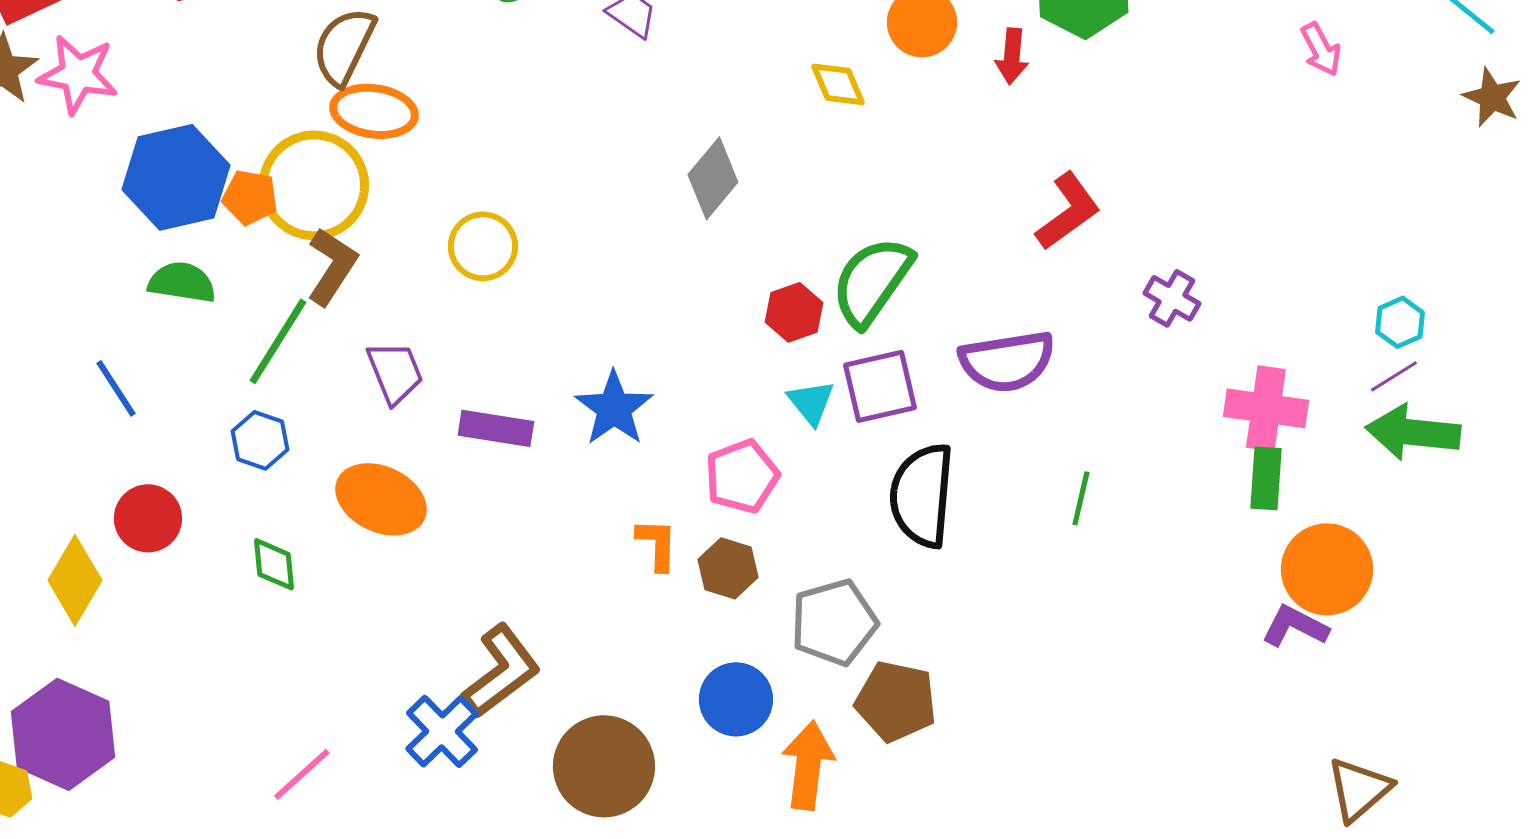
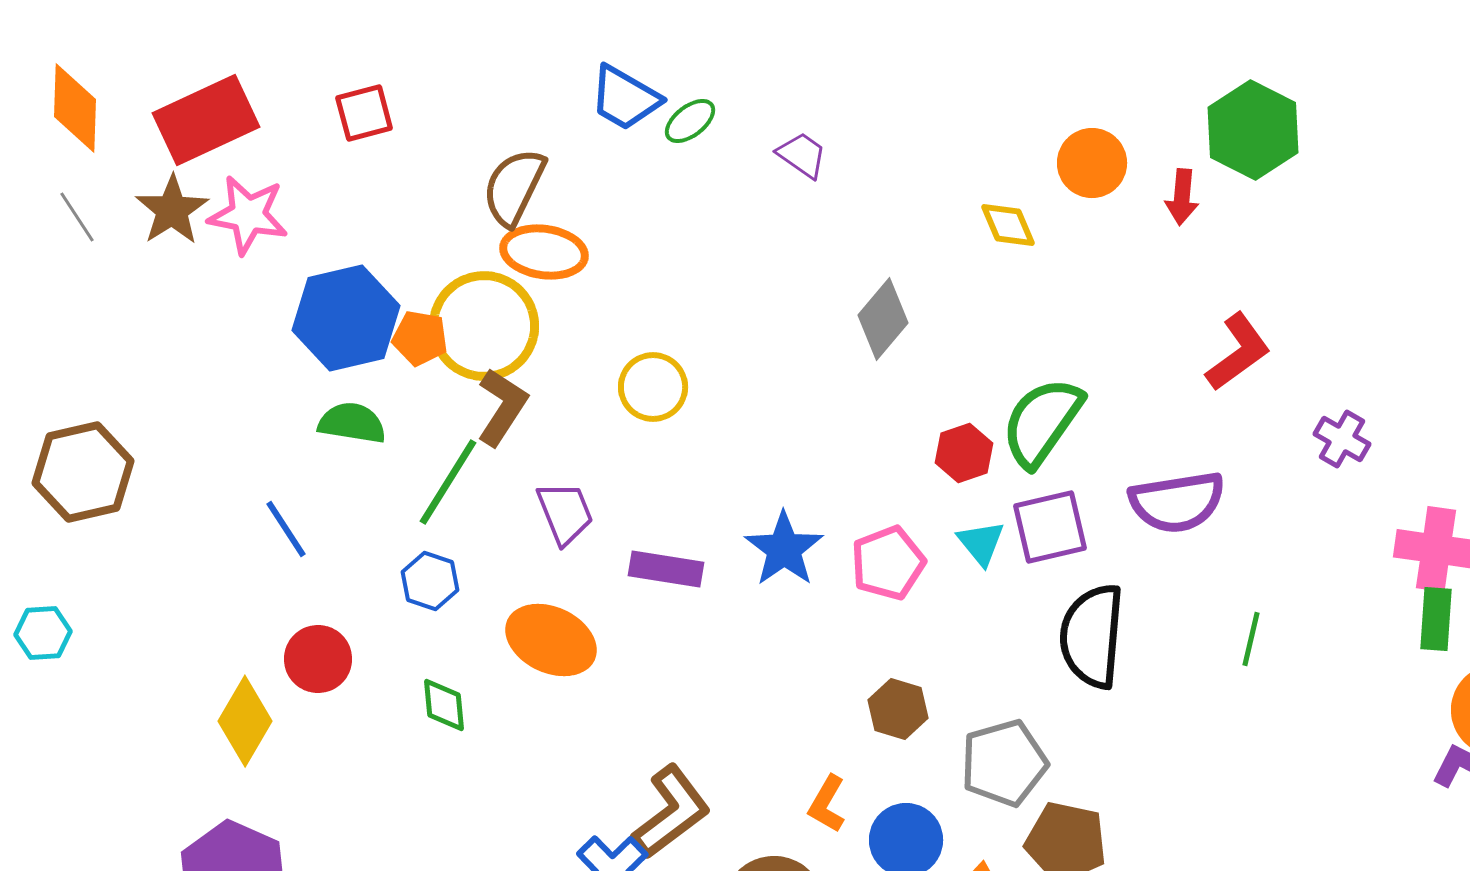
pink pentagon: (742, 476) -> (888, 563), moved
orange L-shape: (657, 544) -> (827, 804), moved, turned -152

